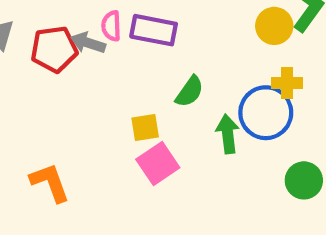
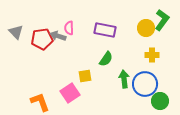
purple rectangle: (154, 30) -> (105, 30), moved
blue circle: (266, 113) -> (145, 84), moved
pink square: (158, 163) -> (70, 93), moved

